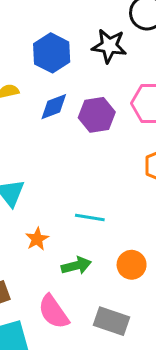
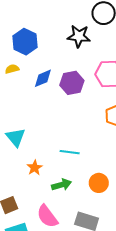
blue hexagon: (52, 53) -> (25, 42), moved

